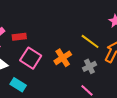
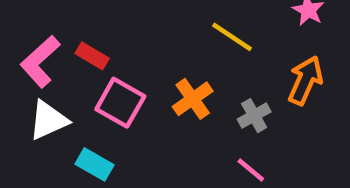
red rectangle: (19, 37) -> (92, 56), turned 40
yellow line: (90, 41) -> (232, 37), moved

